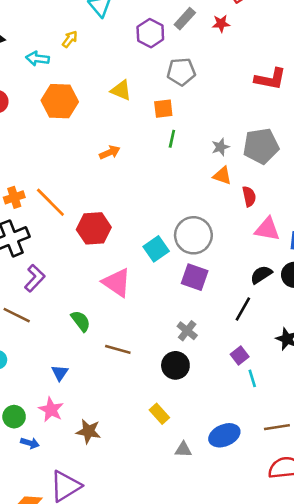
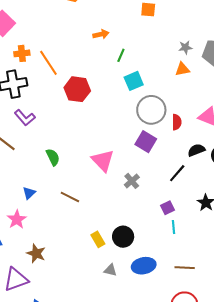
green line: (172, 139) -> (121, 55), moved
orange triangle: (222, 176) -> (182, 69), turned -42
red semicircle: (249, 196) -> (177, 122), moved
cyan square: (156, 249) -> (134, 81), moved
purple L-shape: (35, 278) -> (25, 118), turned 85
pink triangle: (117, 283) -> (103, 161), moved
brown line: (118, 349) -> (70, 197), moved
black circle: (175, 365) -> (123, 237), moved
brown star: (89, 431) -> (36, 253), moved

